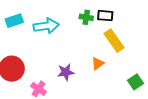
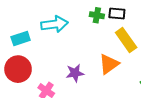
cyan rectangle: (14, 21) -> (21, 39), moved
orange triangle: (98, 63) -> (109, 64), size x1.5

